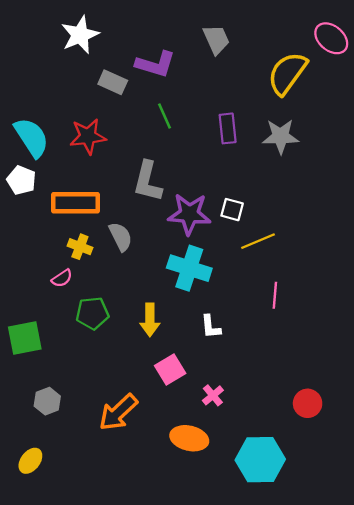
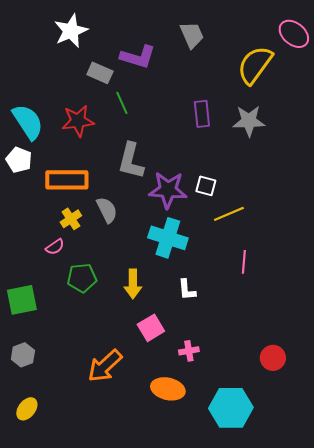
green line: (164, 116) -> (122, 103), moved
yellow cross: (80, 247) -> (71, 219), turned 35
pink cross: (213, 395) -> (189, 351), turned 30
gray hexagon: (47, 401) -> (23, 355), moved

